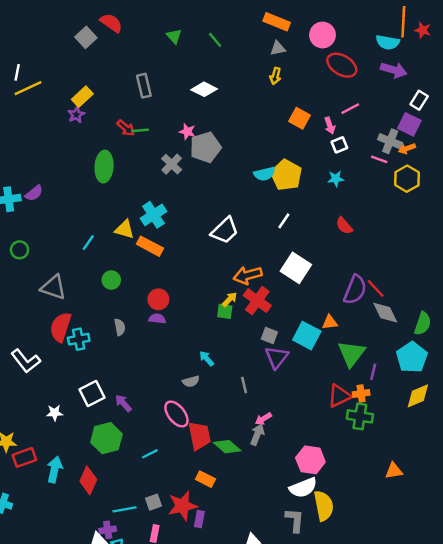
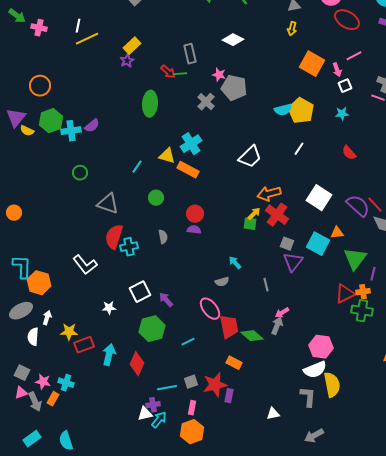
gray rectangle: (144, 86) -> (190, 54), moved
orange square: (300, 118) -> (312, 64), size x1.4
gray pentagon: (205, 147) -> (234, 88), turned 30
white square: (296, 268) -> (319, 198), moved
purple semicircle: (355, 290) -> (358, 206), turned -70

